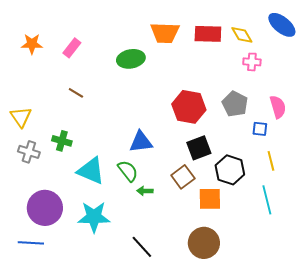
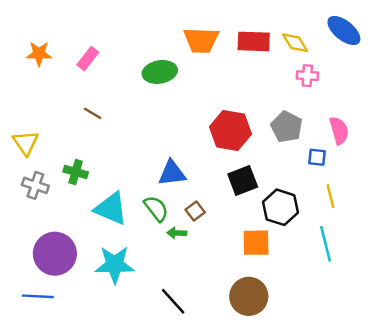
brown square: (183, 177) -> (195, 211), moved, size x0.7

